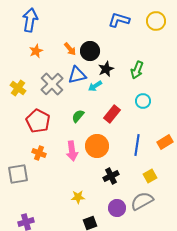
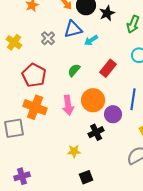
black star: (106, 69) -> (107, 13), moved
gray cross: (52, 84) -> (48, 38), size x0.6
orange cross: (39, 153) -> (35, 107), size x1.6
black cross: (111, 176) -> (96, 132), moved
purple circle: (117, 208) -> (113, 114), moved

